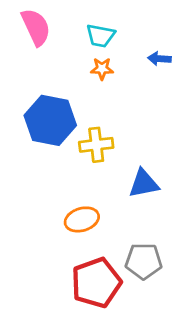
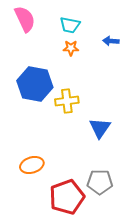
blue triangle: (144, 184) -> (100, 128), turned -45
orange ellipse: (82, 219) -> (32, 165), moved

